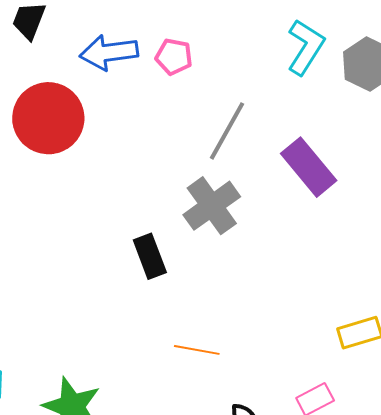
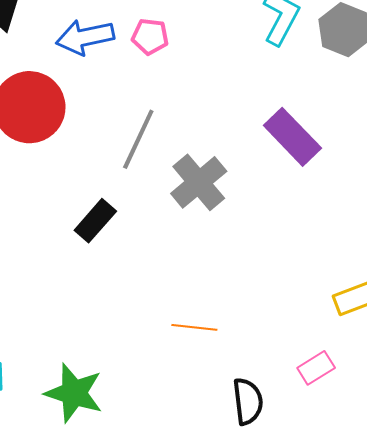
gray line: (227, 131) -> (138, 139), moved
black rectangle: (150, 256) -> (95, 221), moved, turned 66

